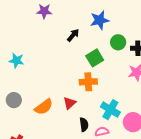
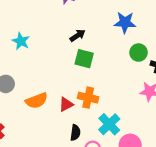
black arrow: (73, 35) -> (78, 35), moved
green square: (95, 58) -> (84, 59), moved, turned 30
orange cross: (88, 82) -> (88, 98), moved

